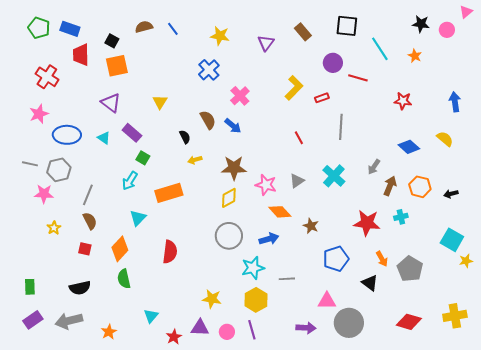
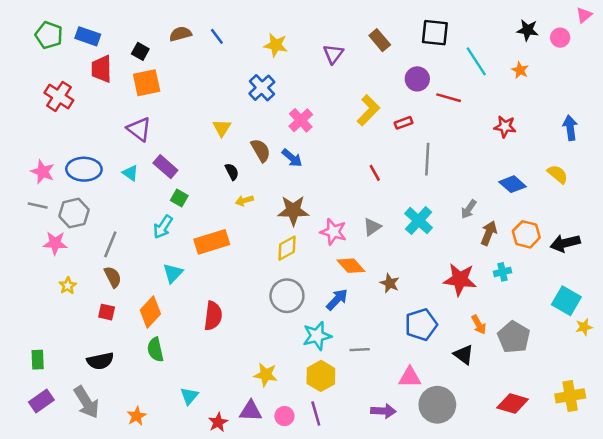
yellow triangle: (160, 102) -> (222, 128), moved
pink star: (39, 114) -> (43, 172), moved, turned -30
black arrow: (451, 194) -> (565, 243), size x1.6
blue arrow: (269, 239) -> (337, 299), turned -30
gray arrow: (69, 321) -> (86, 402), turned -108

